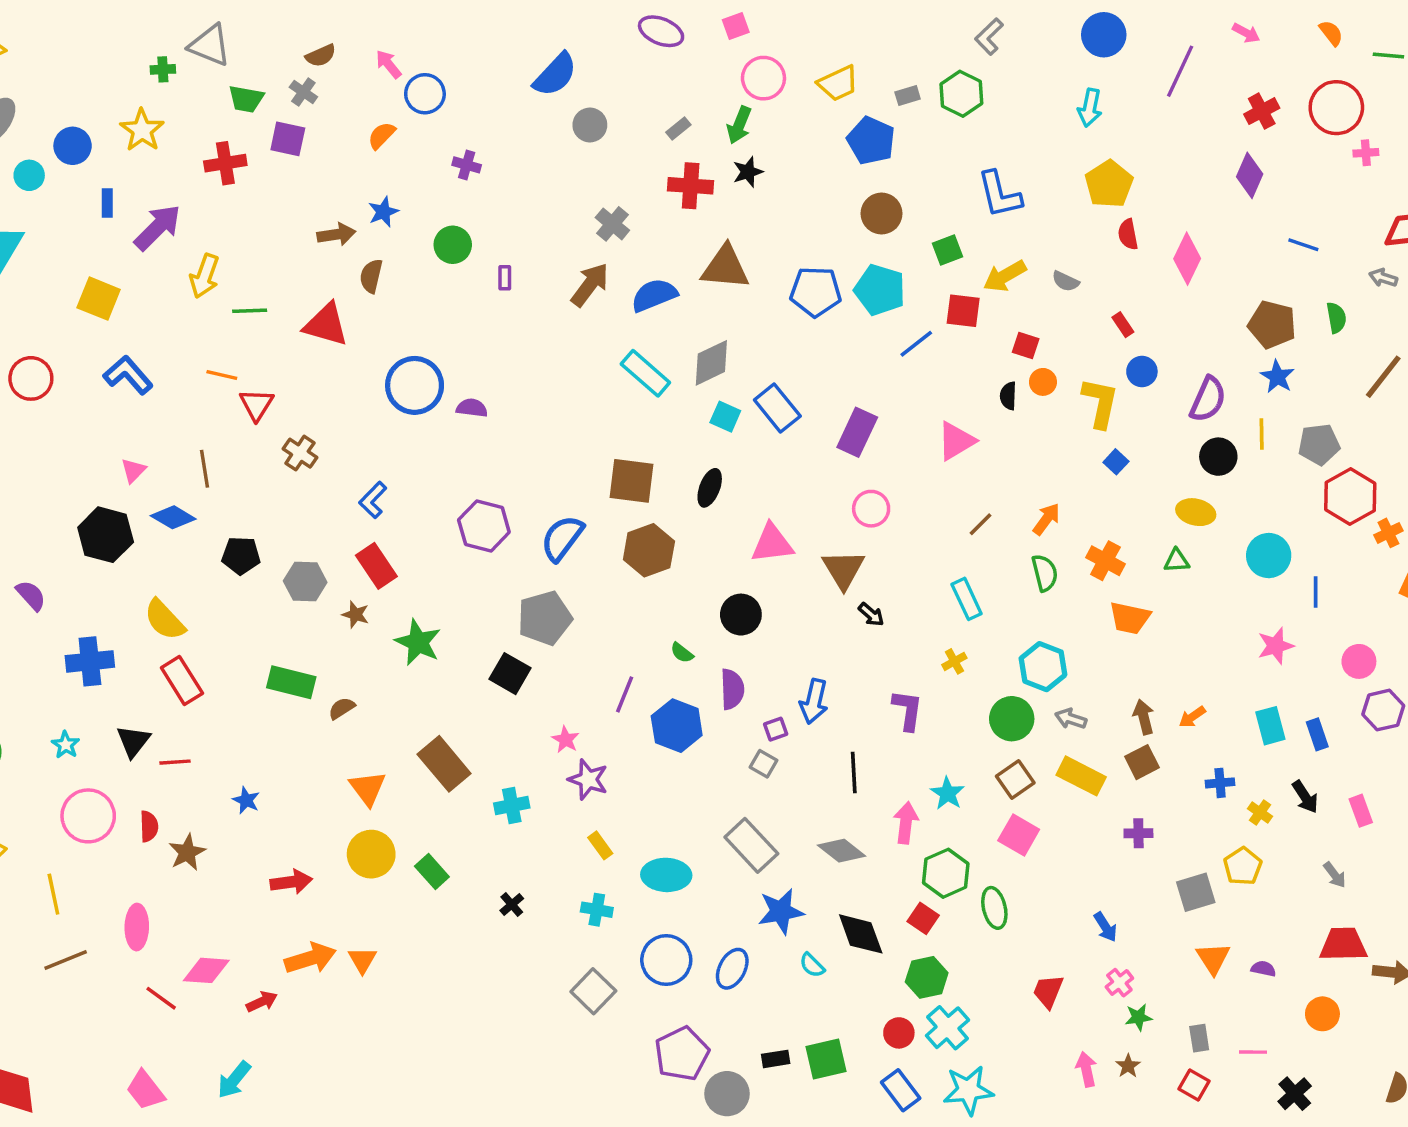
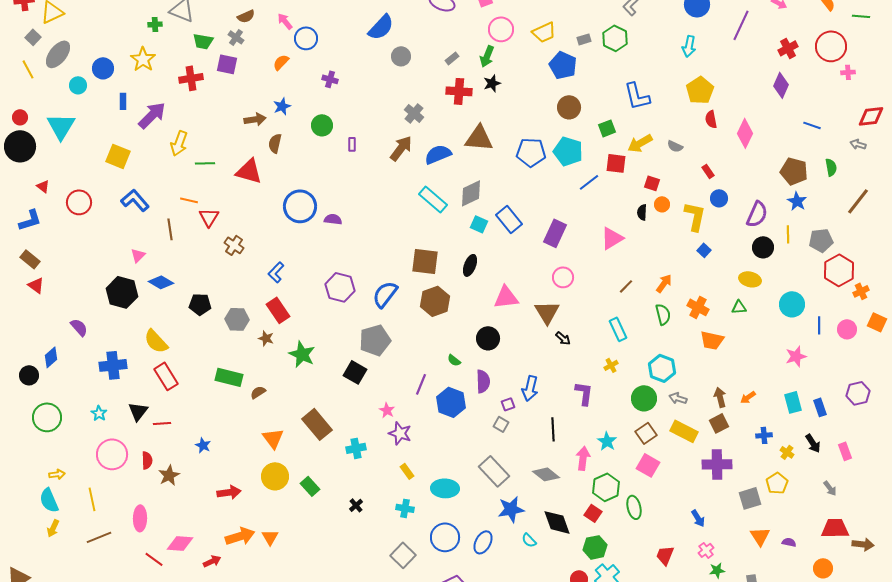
brown line: (204, 469) -> (170, 229), moved
pink circle: (1359, 661) -> (847, 329), moved
purple cross: (1138, 833) -> (717, 464), size x1.8

